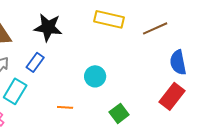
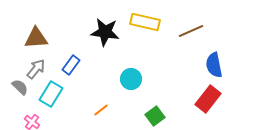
black star: (48, 27) -> (105, 32), moved
orange line: (65, 107) -> (101, 110), turned -42

